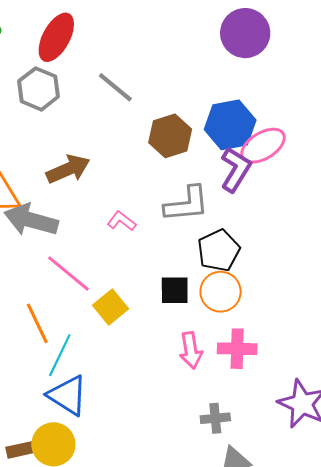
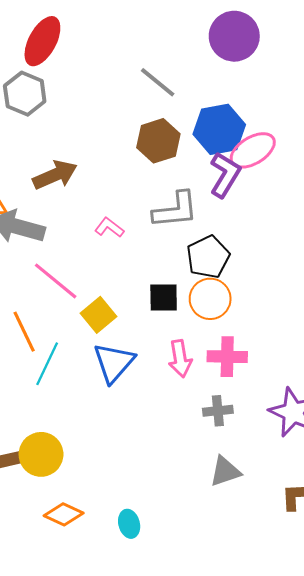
gray line: (115, 87) -> (158, 82), moved
blue triangle: (68, 395) -> (114, 363), moved, turned 39
gray cross: (215, 418) -> (218, 411), moved

